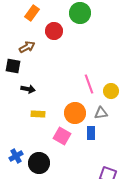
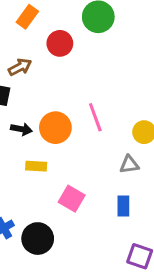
pink line: (89, 84) -> (95, 117), moved
orange circle: (75, 113) -> (55, 128), moved
blue rectangle: (91, 133) -> (123, 206), moved

